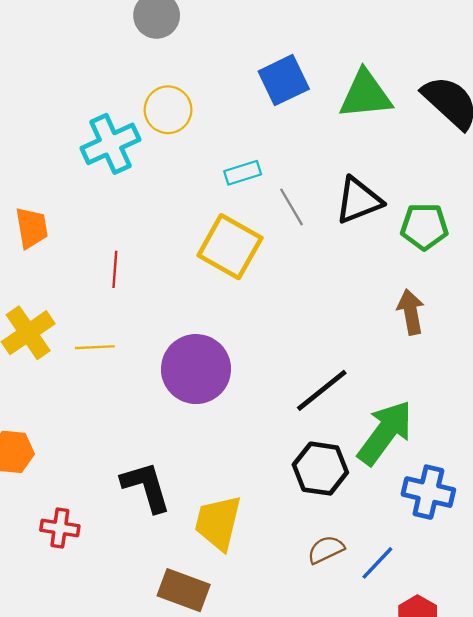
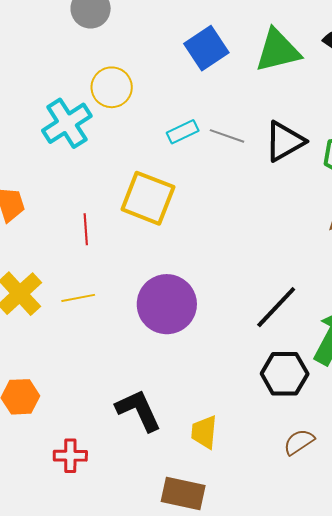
gray line: (291, 207) -> (227, 136), moved, turned -32
yellow square: (230, 247) -> (148, 198), moved
yellow trapezoid: (218, 523) -> (204, 432), size x0.7

